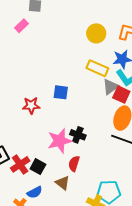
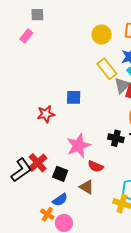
yellow rectangle: (97, 68) -> (107, 69), turned 35
black cross: (78, 135) -> (116, 138), moved
red cross: (20, 164) -> (38, 163), moved
red semicircle: (74, 164) -> (96, 166), turned -77

